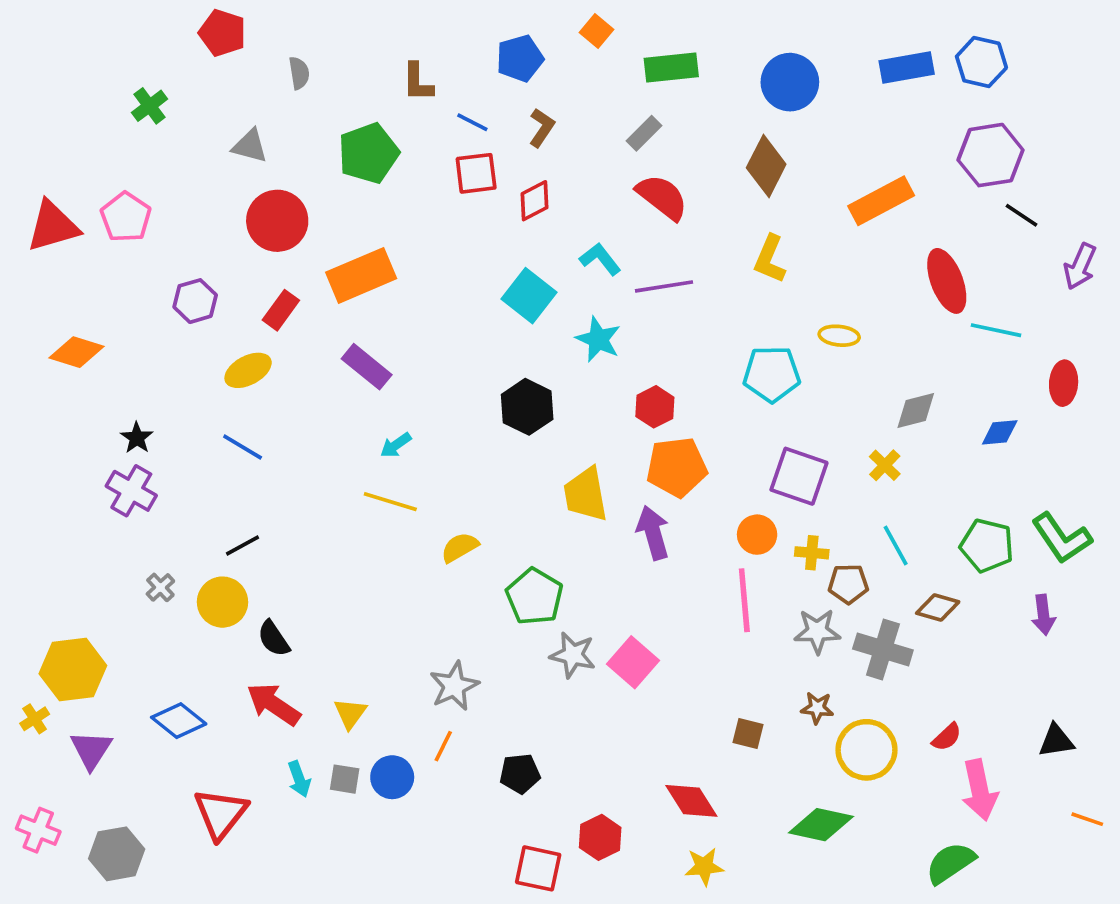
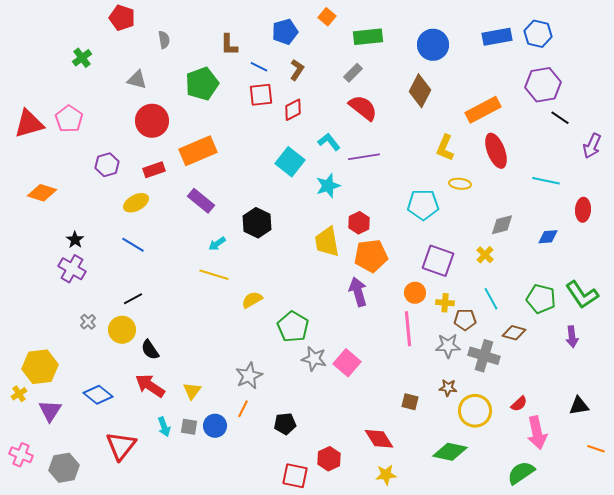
yellow L-shape: (770, 259) -> (445, 148), moved
red ellipse: (947, 281) -> (496, 151), moved
red rectangle: (281, 310) -> (154, 170), turned 35
cyan star: (598, 339) -> (328, 186), turned 30
black hexagon: (527, 407) -> (257, 223), moved
yellow trapezoid: (586, 494) -> (327, 242), moved

